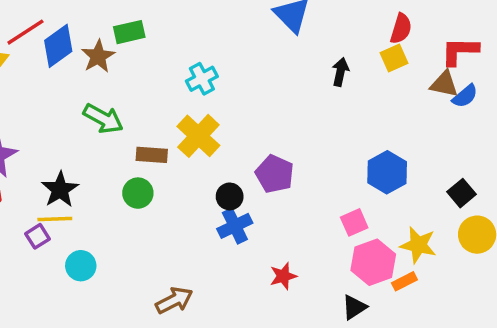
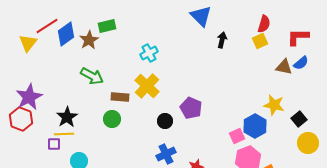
black arrow: (340, 72) -> (222, 40), moved
brown triangle: (444, 84) -> (284, 67), moved
blue hexagon: (387, 172) -> (255, 126), moved
blue cross: (235, 226) -> (166, 154), moved
purple square: (38, 236) -> (54, 144), turned 32
yellow star: (418, 245) -> (274, 105), moved

